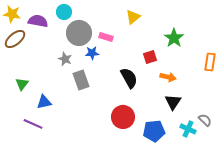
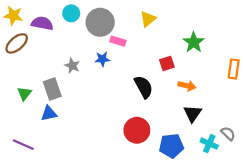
gray circle: (79, 33) -> (100, 22), moved
gray rectangle: (81, 80) -> (52, 89), moved
purple line: (33, 124) -> (23, 145), moved

